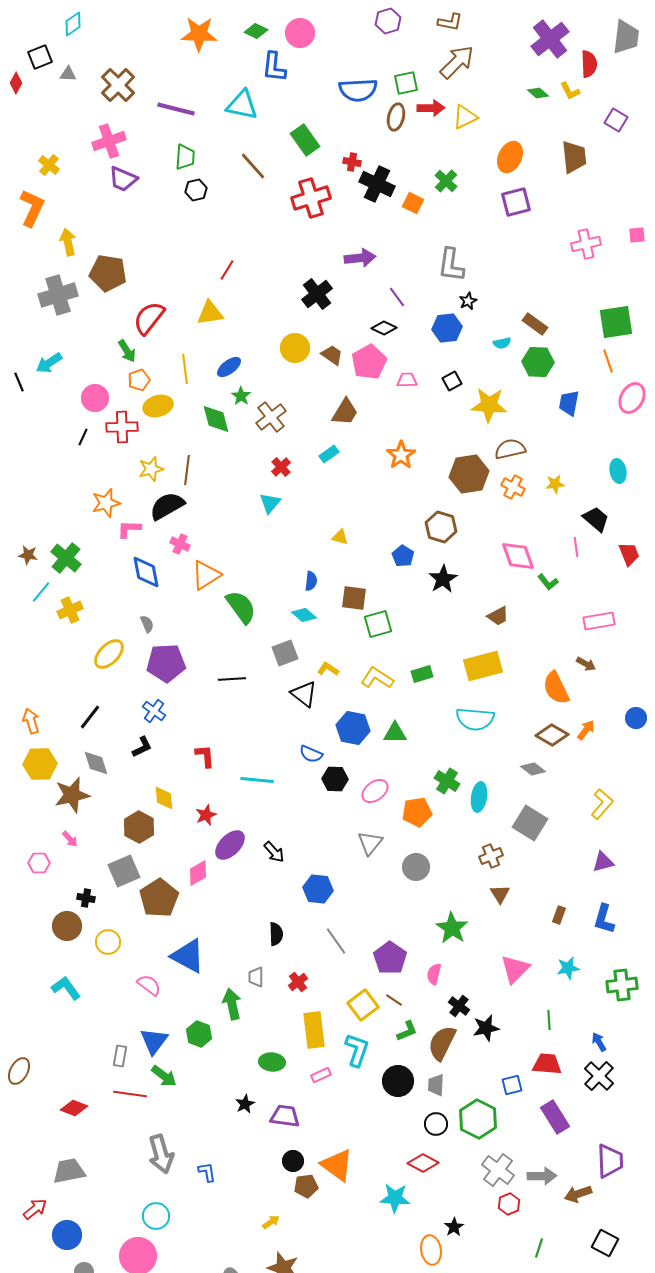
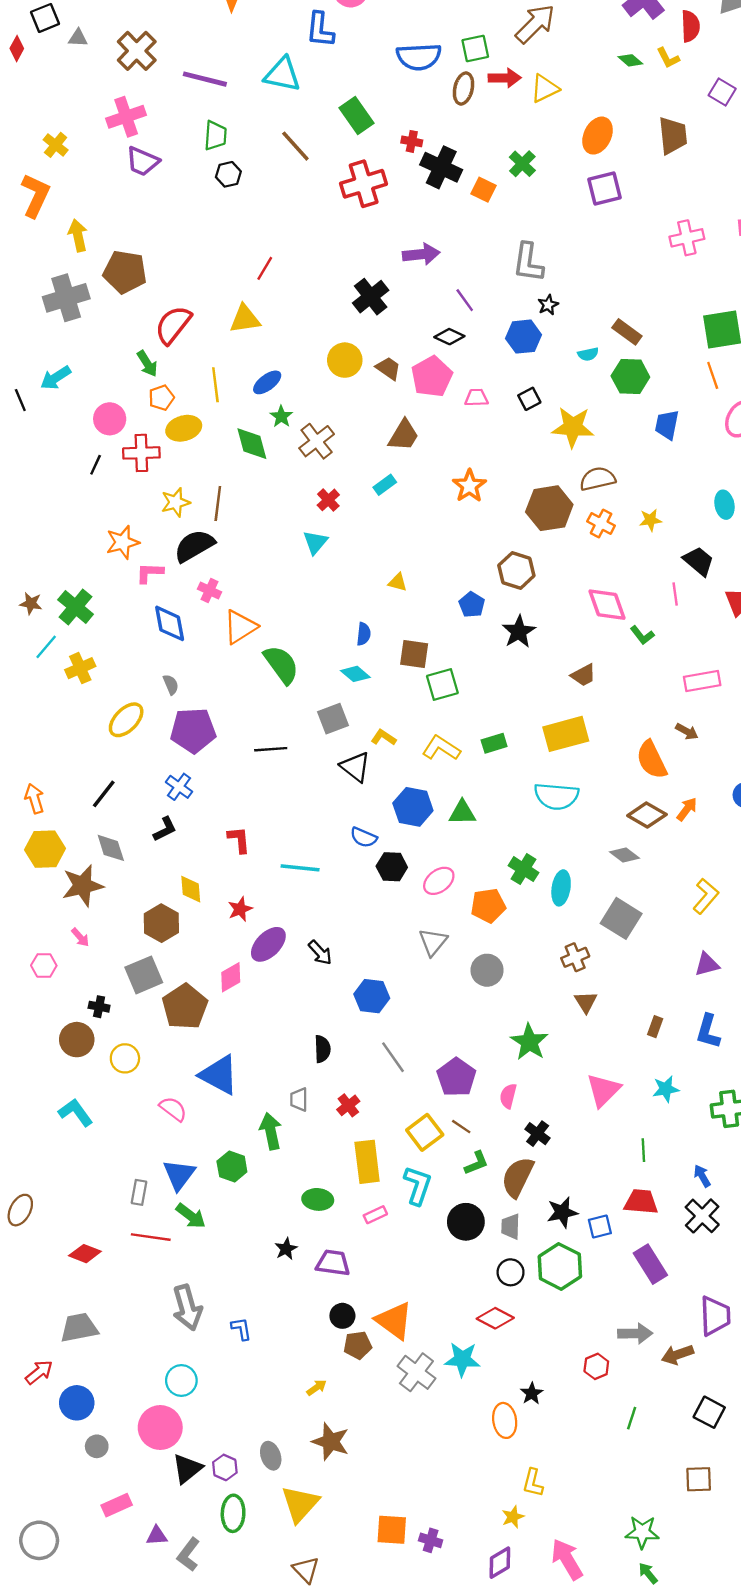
black star: (486, 1028) -> (562, 1212), moved
gray cross: (498, 1170) -> (416, 1372), moved

